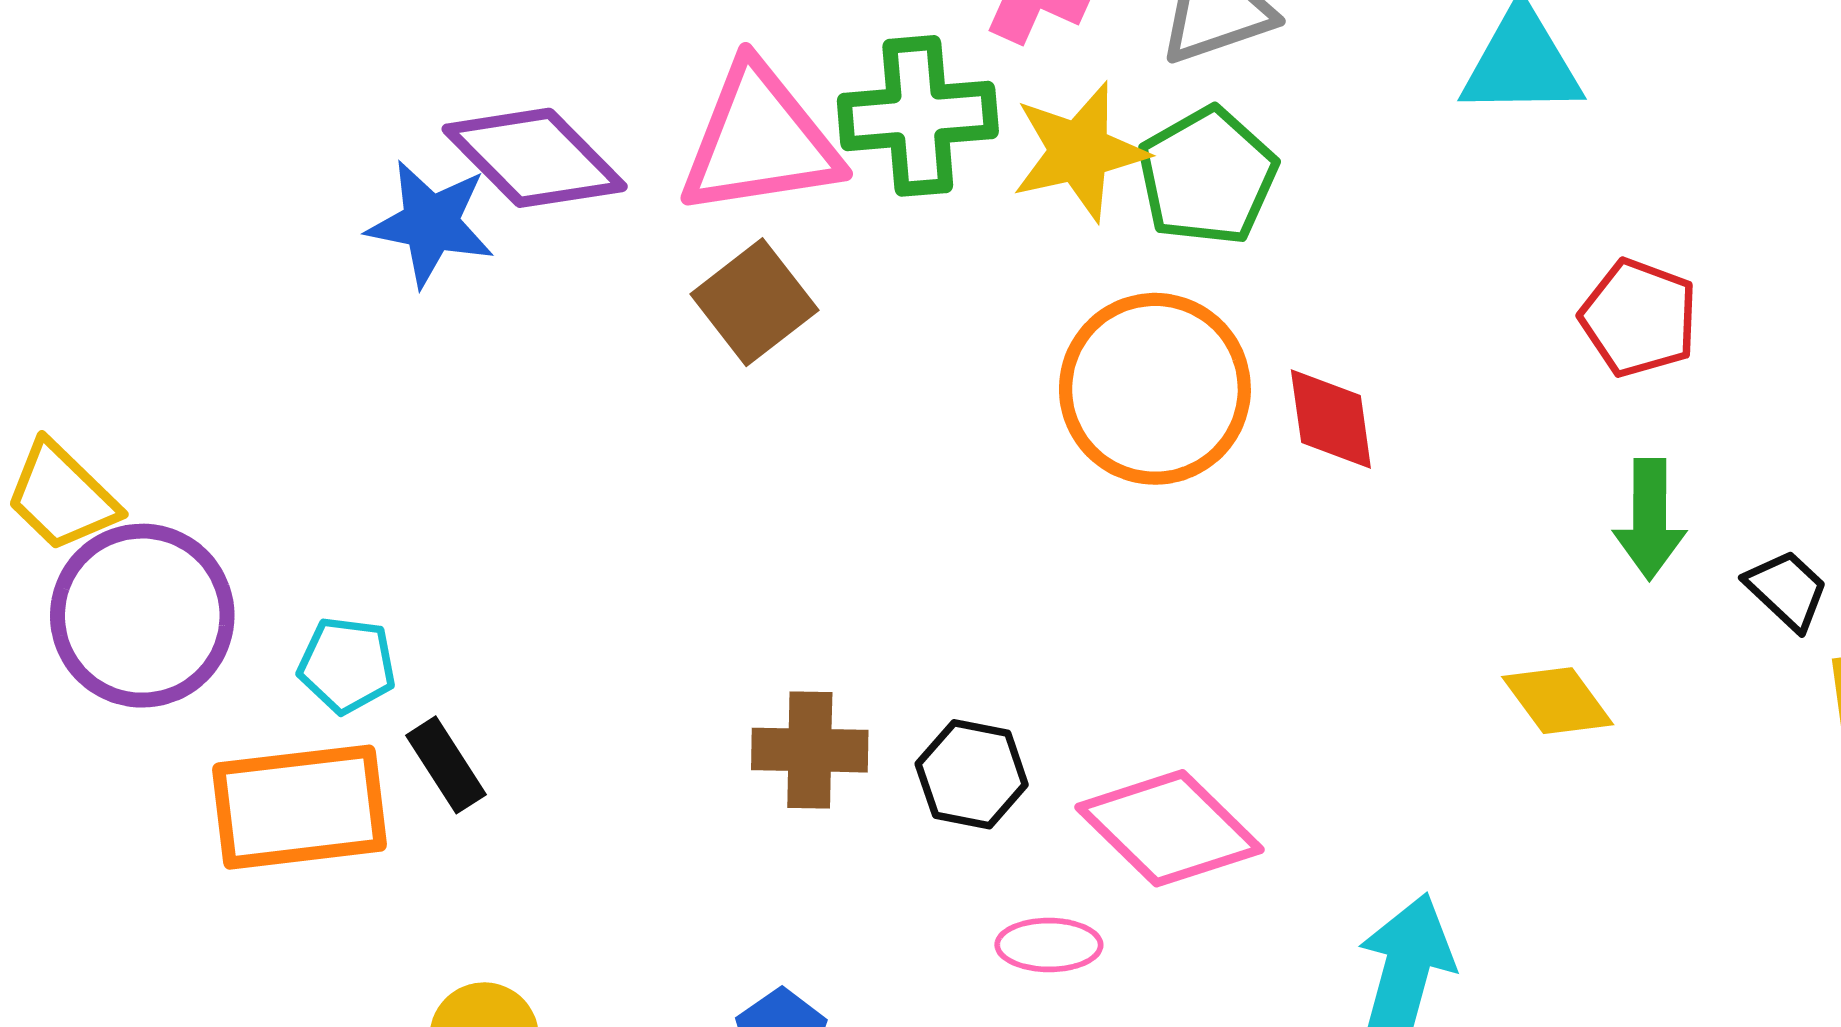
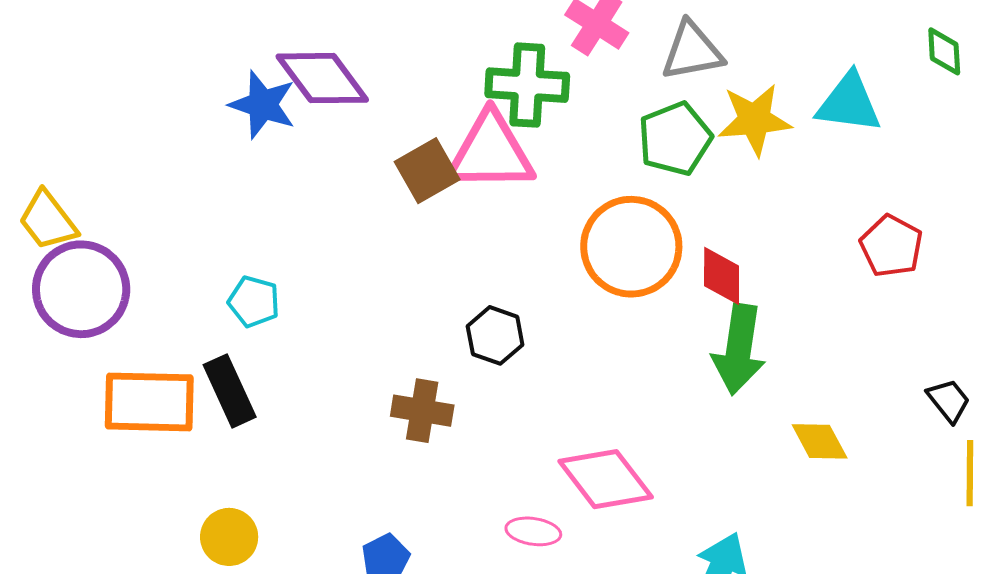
pink triangle: (760, 140) -> (491, 152), moved
yellow star: (1079, 152) -> (754, 120), moved
green arrow: (1650, 519) -> (739, 349), moved, size x1.4
cyan pentagon: (347, 665) -> (254, 301), moved
black rectangle: (446, 765) -> (230, 391), size x1.4
black hexagon: (972, 774) -> (495, 335), moved

